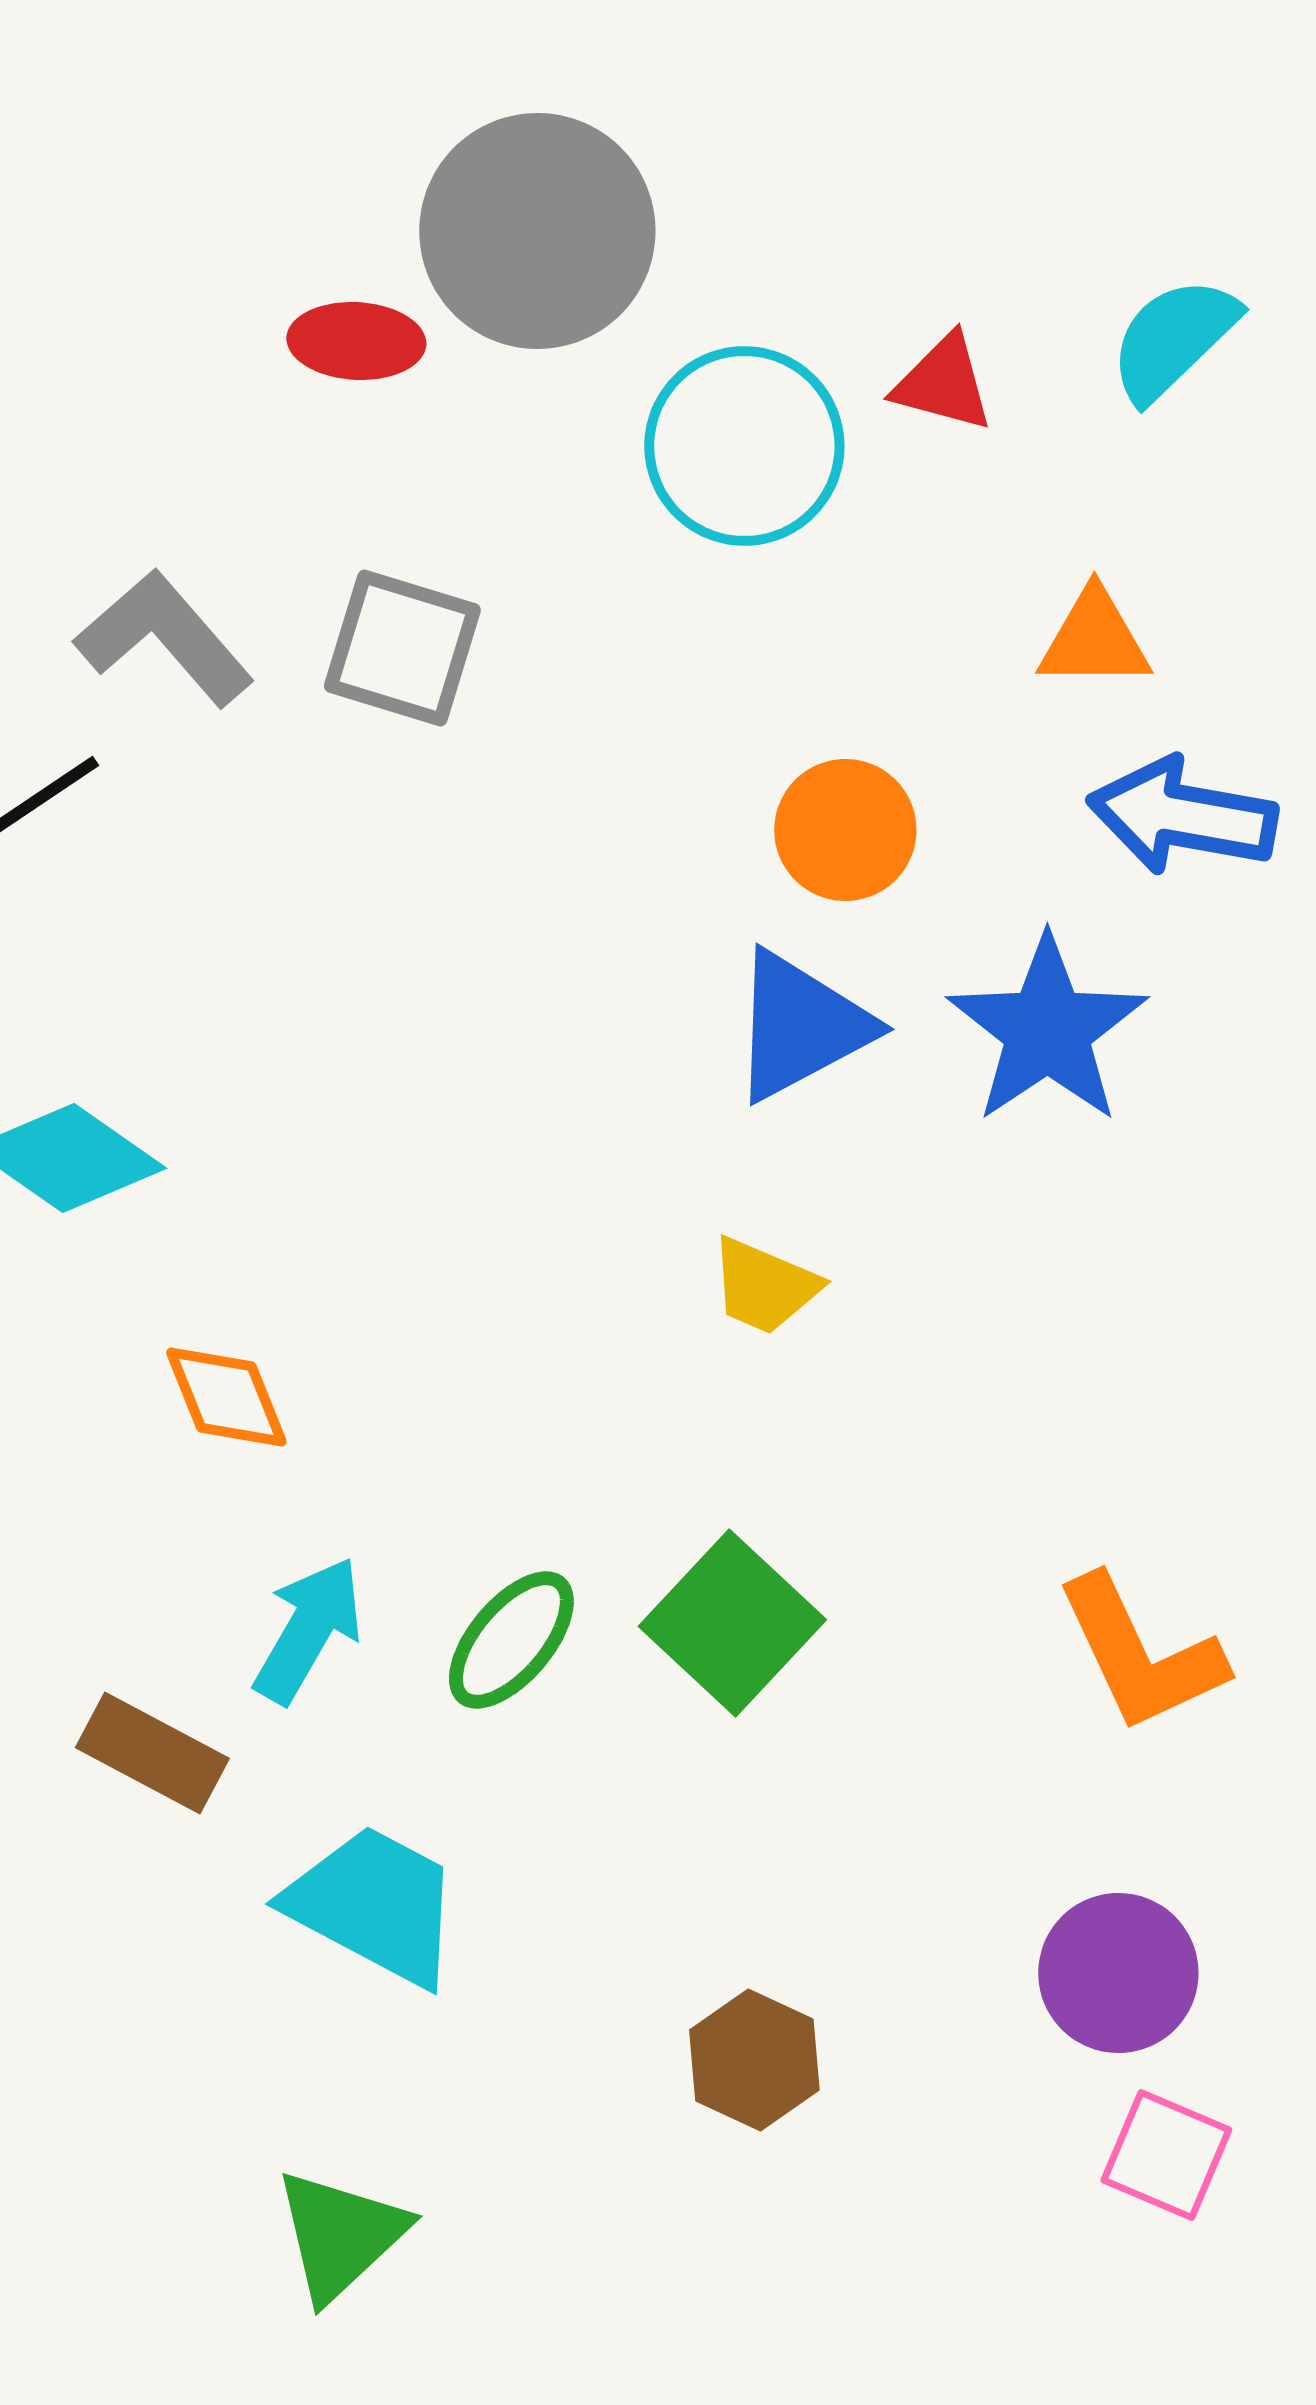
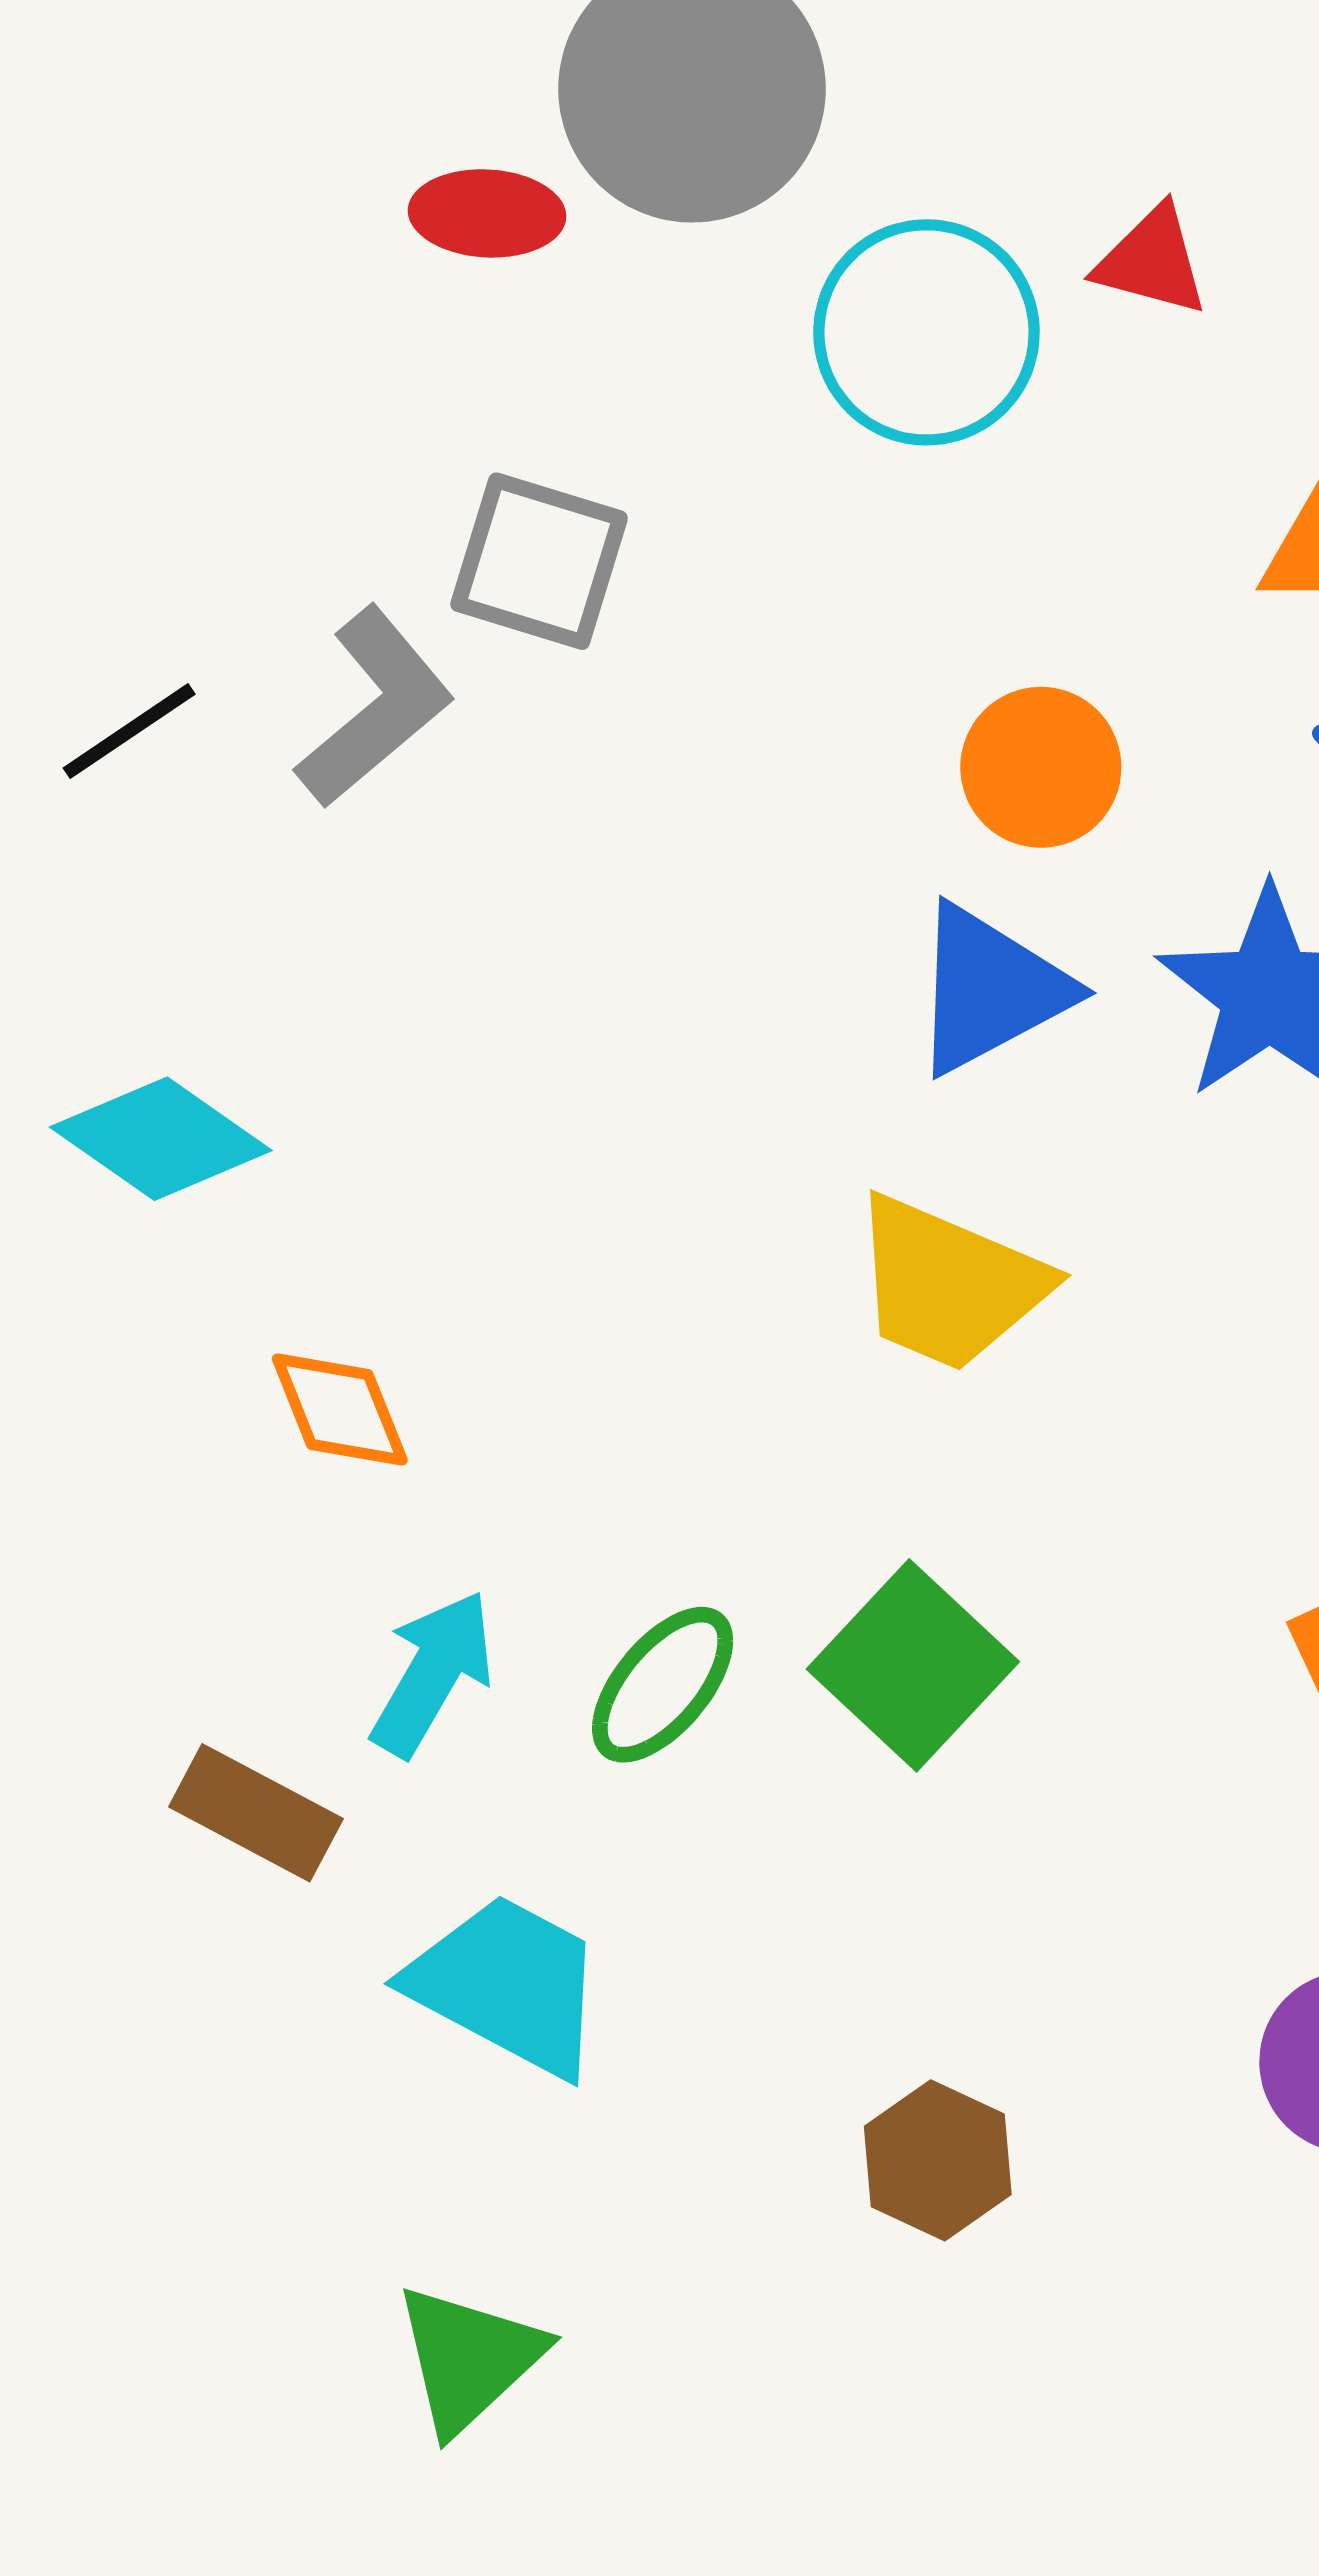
gray L-shape: (164, 638) -> (375, 707), moved, turned 91
yellow trapezoid: (764, 1286) -> (949, 1284), size x1.6

